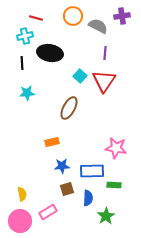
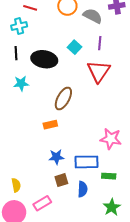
black ellipse: (50, 53) -> (44, 59), moved
cyan square: (80, 76) -> (74, 47), moved
orange rectangle: (52, 142) -> (50, 125), moved
green star: (106, 216) -> (112, 207), moved

